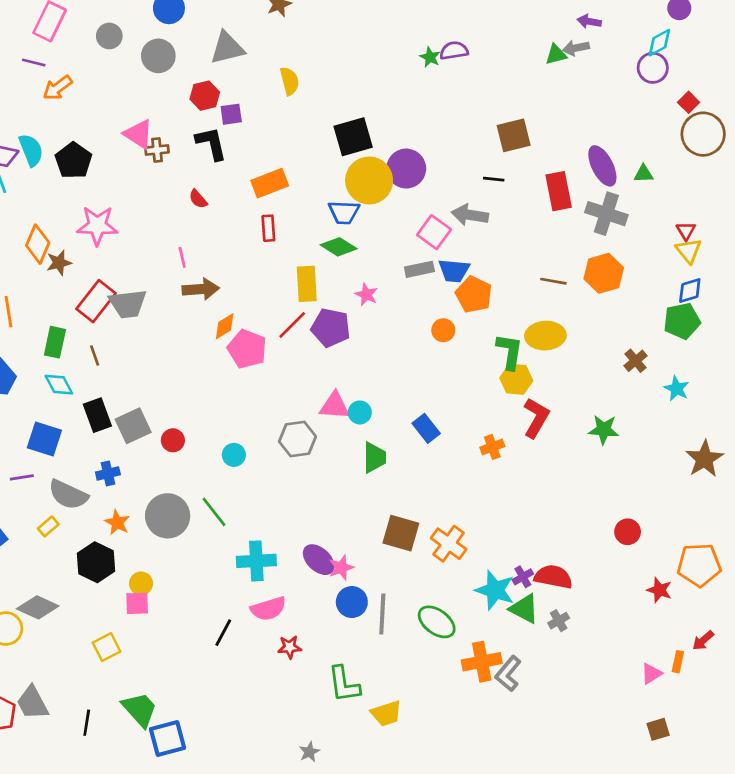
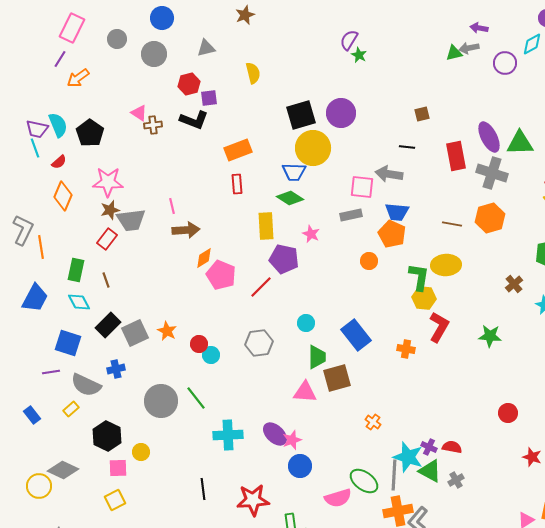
gray triangle: (227, 48) -> (206, 48), size x0.7
purple semicircle: (454, 51) -> (349, 40), moved, turned -50
purple line: (34, 63) -> (60, 59), turned -72
purple circle: (653, 68) -> (505, 63), moved
pink triangle: (138, 134) -> (139, 113), size x0.7
brown square: (514, 135) -> (422, 114), size x0.6
black L-shape: (211, 143) -> (194, 120), turned 124
purple circle: (406, 169) -> (341, 113), moved
green triangle: (643, 174) -> (520, 143), size x1.8
red semicircle: (198, 199) -> (59, 162), moved, turned -91
pink square: (434, 232) -> (362, 187), turned -30
brown star: (59, 263) -> (110, 210), moved
blue trapezoid: (454, 271) -> (397, 212), moved
red rectangle: (96, 301) -> (107, 239), size x0.7
gray trapezoid: (128, 304) -> (131, 220), moved
red line: (292, 325) -> (261, 287), moved
pink triangle: (335, 406) -> (305, 392), moved
black rectangle: (97, 415) -> (108, 325), turned 65
blue rectangle: (426, 428) -> (356, 335), size x1.4
red circle: (173, 440) -> (199, 344), moved
orange cross: (492, 447) -> (406, 349), turned 30
orange star: (117, 522) -> (167, 331), moved
brown square: (401, 533) -> (337, 378), moved, turned -32
orange cross: (449, 544) -> (373, 422), size x0.6
purple cross: (523, 577) -> (429, 447), turned -35
red semicircle: (553, 577) -> (452, 447), size x0.7
pink square: (137, 603) -> (118, 468), moved
pink semicircle: (268, 609) -> (338, 498), moved
gray line: (382, 614) -> (394, 475), moved
black line: (223, 633) -> (203, 489), turned -35
red star: (290, 647) -> (253, 500), size x1.8

